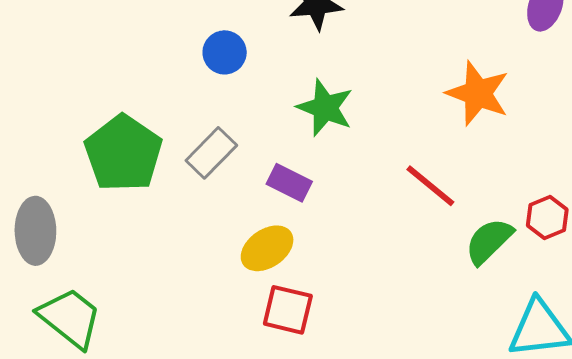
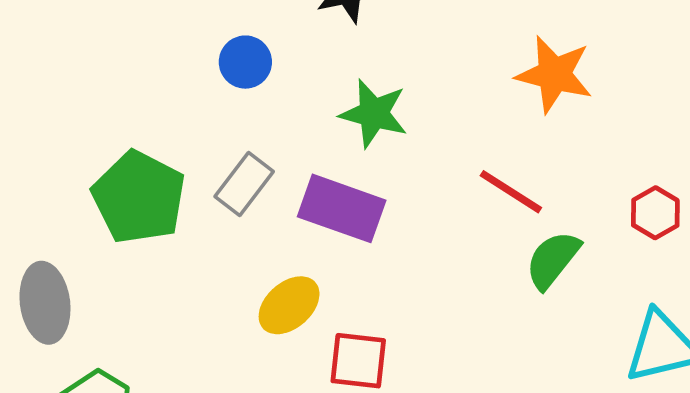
purple rectangle: (289, 183) -> (342, 208), size x1.6
green semicircle: (489, 241) -> (553, 260), moved
yellow ellipse: (267, 248) -> (289, 305), moved

